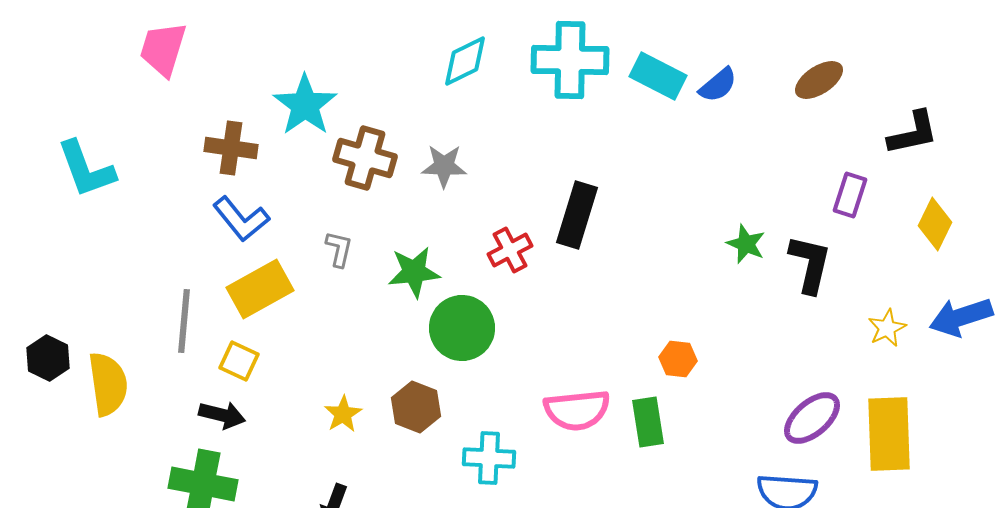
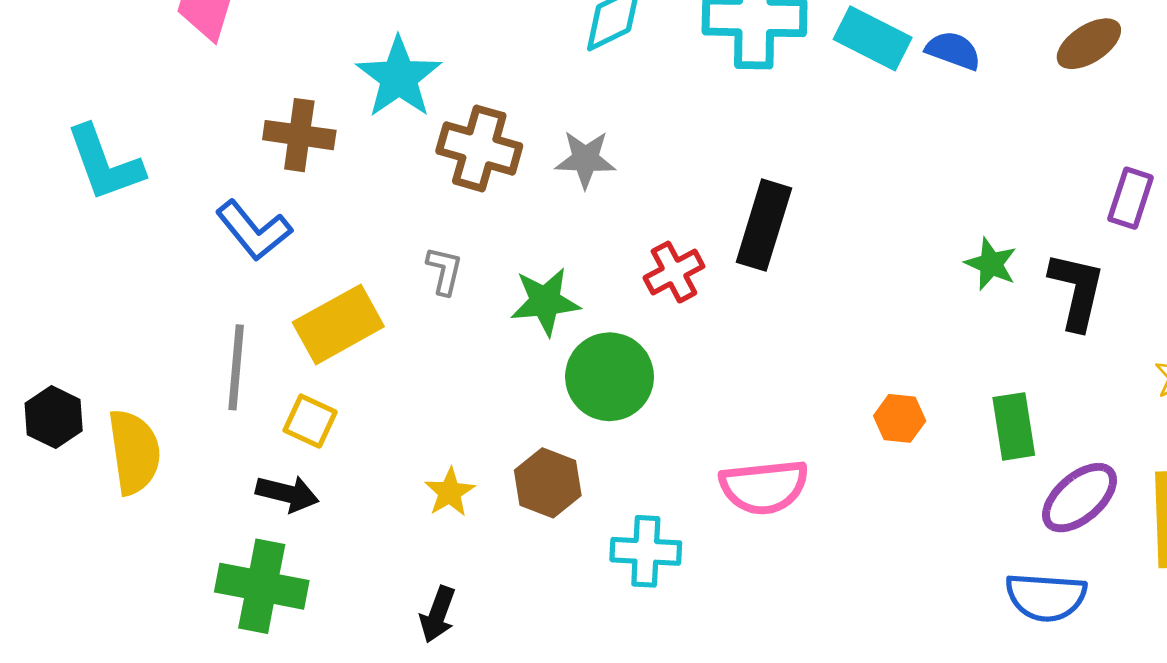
blue semicircle: (718, 85) -> (953, 50), turned -120
blue L-shape: (241, 219) -> (254, 230), moved
green rectangle: (648, 422) -> (1014, 426), moved

